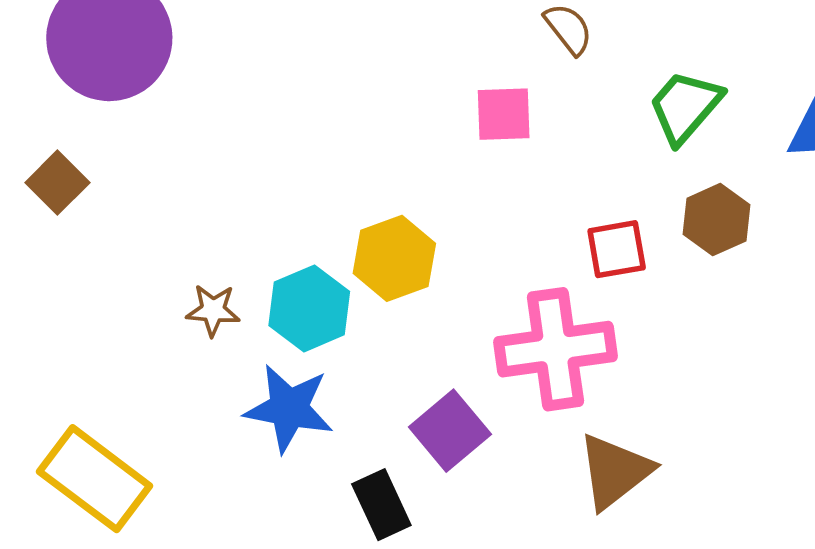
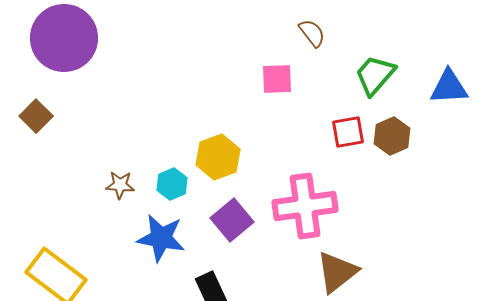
red square: (617, 249) -> (348, 132), moved
cyan hexagon: (309, 308) -> (172, 184), size x0.7
purple square: (450, 431) -> (232, 220), moved

